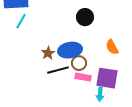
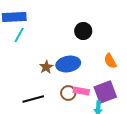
brown circle: (79, 63) -> (68, 93), moved
black line: (58, 70) -> (33, 99), moved
purple square: (107, 78) -> (105, 92), turned -30

